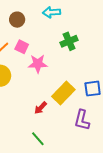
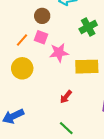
brown circle: (17, 20) -> (42, 16), moved
yellow rectangle: (63, 93) -> (87, 67), moved, turned 50

